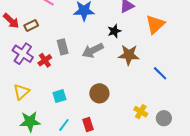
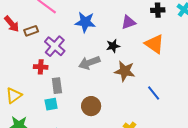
orange triangle: (155, 24) -> (154, 44), turned -50
gray rectangle: (63, 47) -> (57, 86), moved
purple cross: (23, 54) -> (55, 46), moved
red cross: (45, 60) -> (41, 67), turned 32

